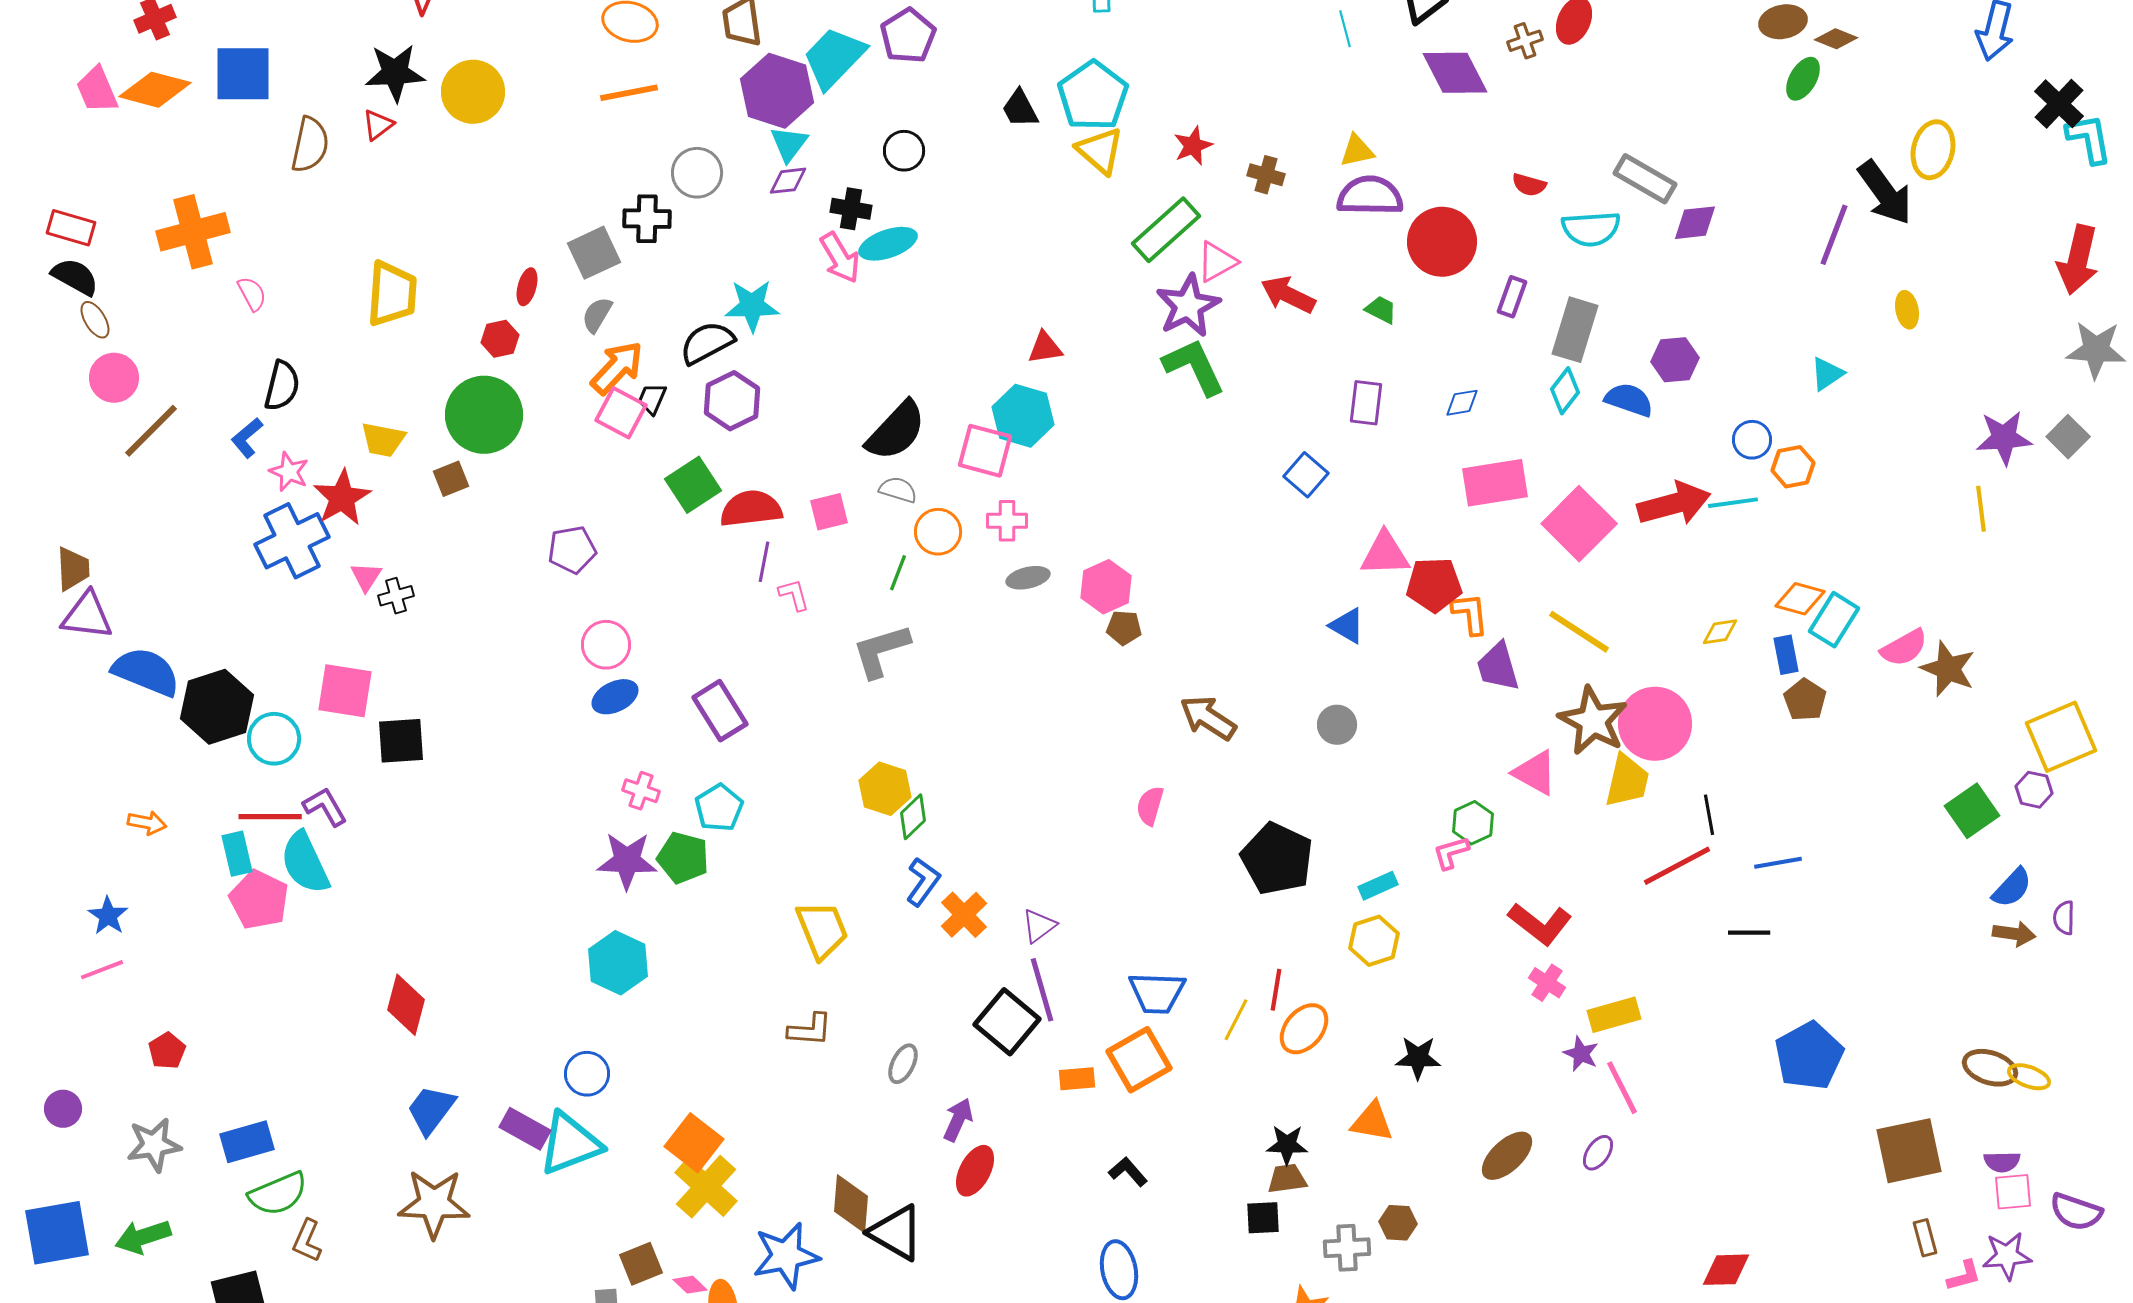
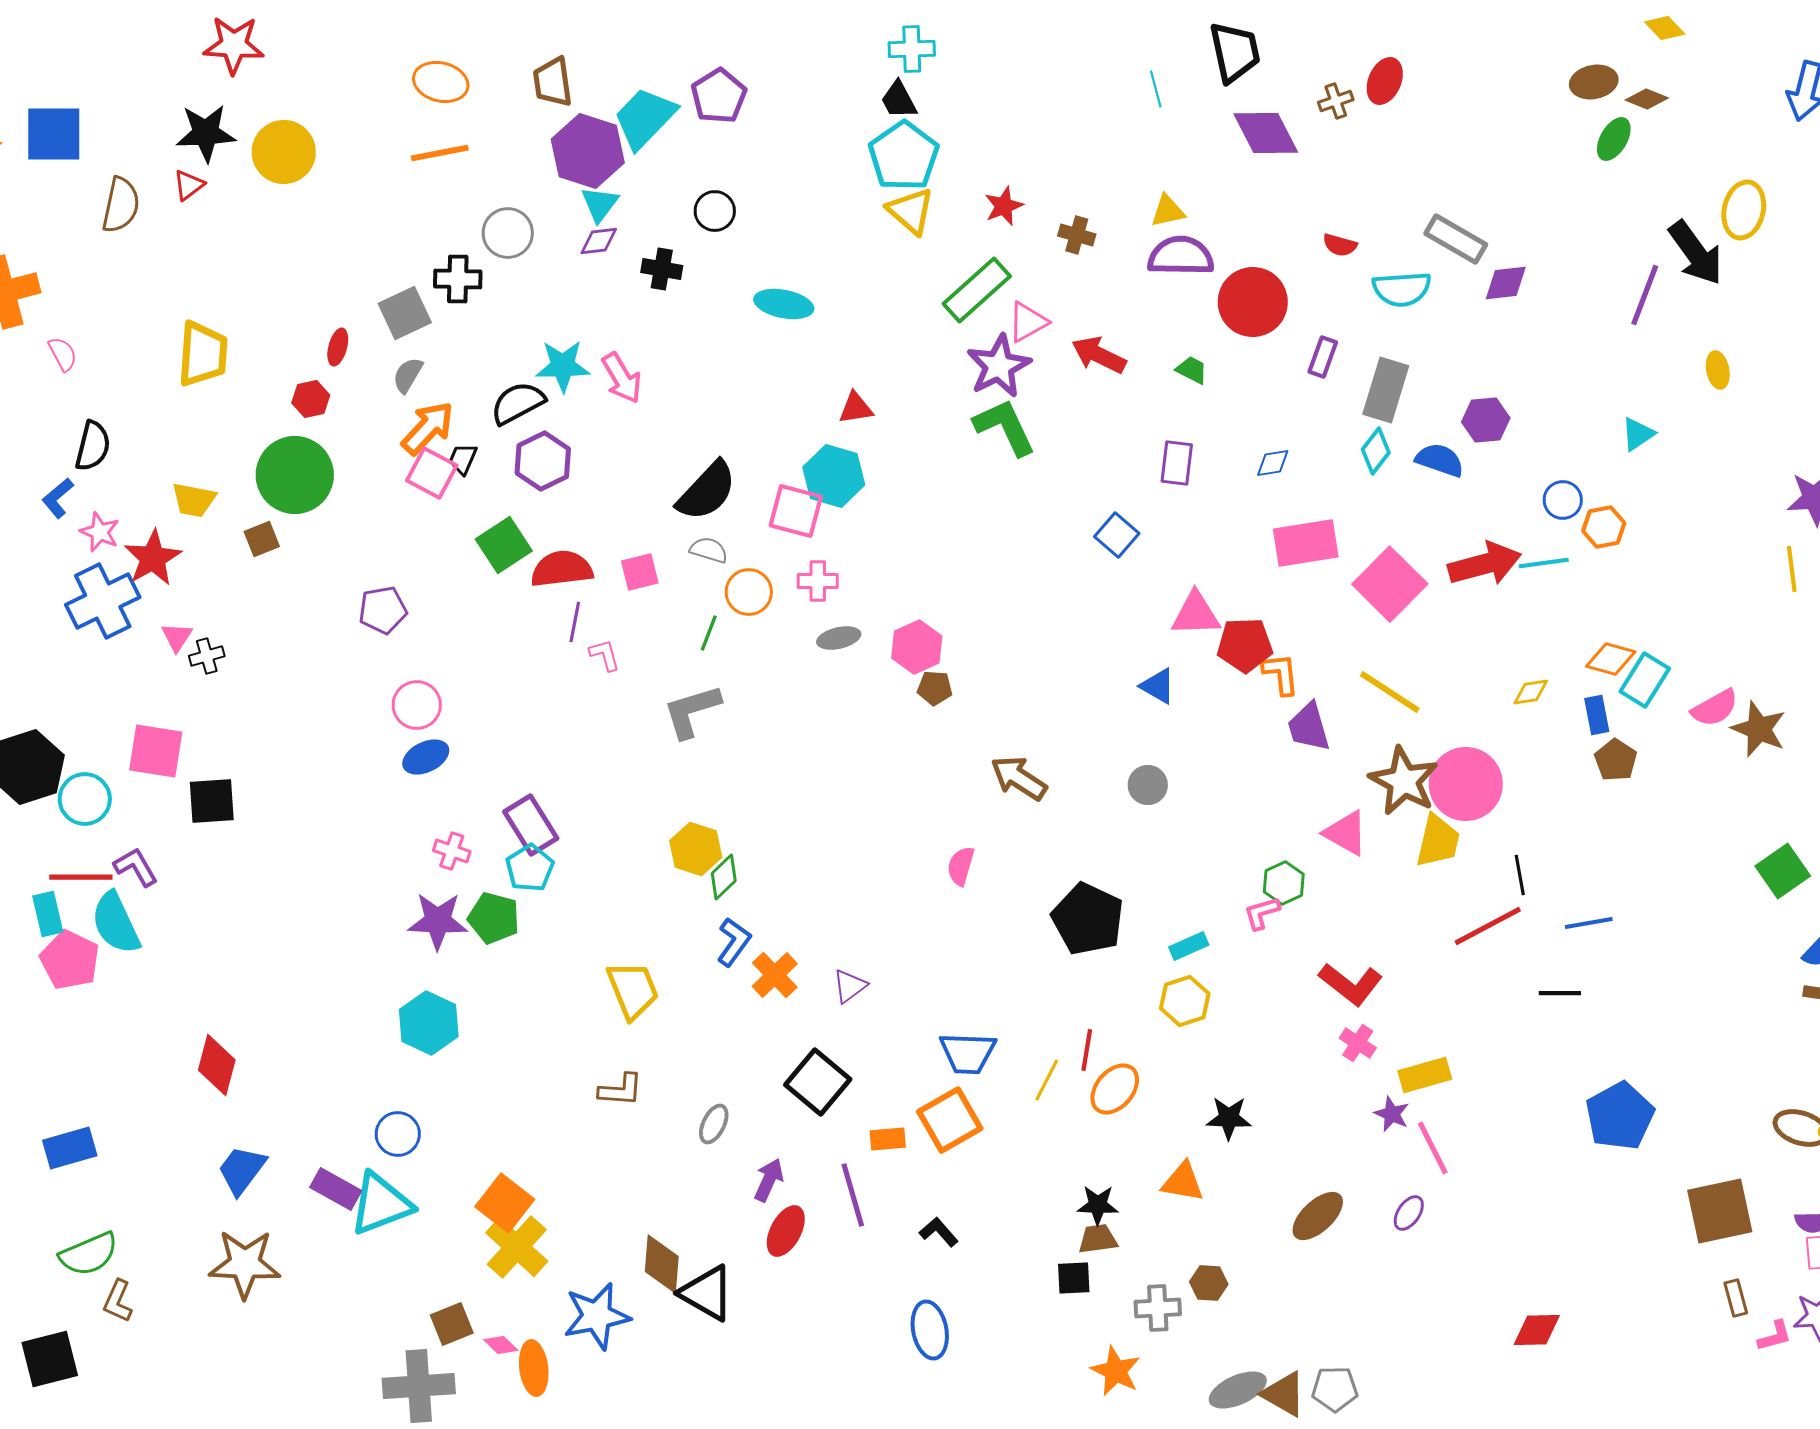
black trapezoid: (1020, 109) -> (899, 100), moved
cyan ellipse: (888, 244) -> (784, 304), moved, turned 30
pink arrow: (840, 258) -> (622, 378), moved
purple rectangle: (720, 711) -> (531, 825), moved
purple line: (1042, 990) -> (853, 1195), moved
blue rectangle: (247, 1142) -> (70, 1148), moved

